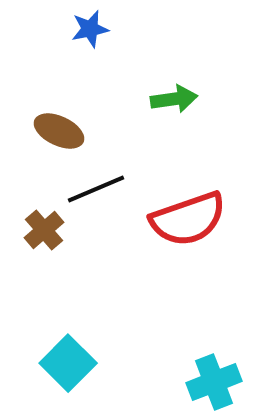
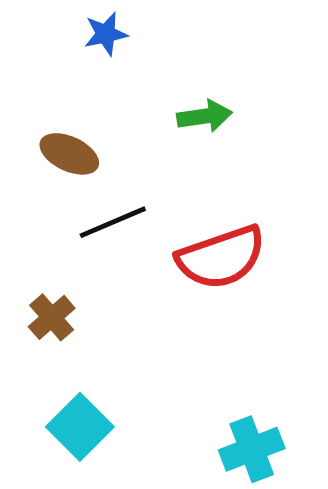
brown cross: (44, 230) -> (52, 317), moved

